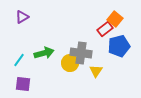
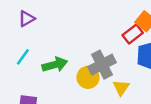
gray cross: (81, 53) -> (102, 65), turned -35
cyan line: (19, 60) -> (23, 57), moved

